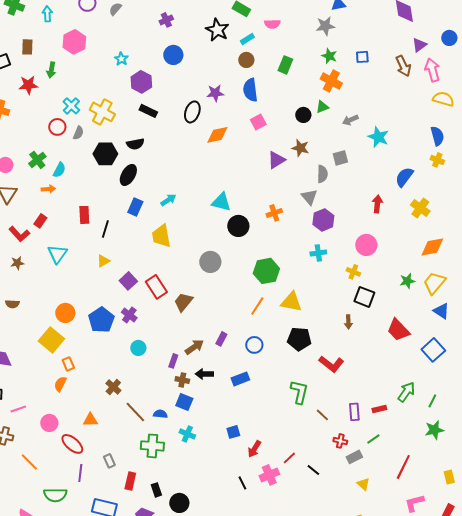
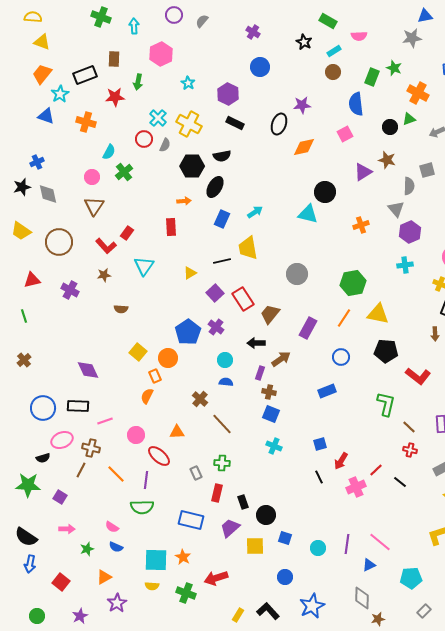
purple cross: (166, 20) -> (253, 32), turned -32
black star: (217, 30) -> (304, 42), size x0.7
green star: (329, 56) -> (394, 68), moved
cyan star: (121, 59) -> (188, 83), moved
blue semicircle: (250, 90) -> (356, 104), moved
cyan semicircle: (59, 170) -> (109, 152), moved
orange arrow: (48, 189) -> (184, 201), moved
black circle: (238, 226) -> (325, 192), moved
black line: (105, 229) -> (222, 261), moved, turned 60
brown semicircle: (12, 304) -> (121, 309), moved
orange circle: (65, 313) -> (168, 358), moved
purple rectangle: (221, 339) -> (308, 328), moved, size x1.5
yellow square: (51, 340) -> (138, 352), size x0.7
black arrow: (204, 374) -> (256, 343), moved
blue semicircle: (160, 414) -> (226, 382), moved
red cross: (340, 441) -> (410, 450), moved
green cross: (152, 446) -> (222, 463), moved, size x0.7
purple line: (80, 473) -> (146, 480), moved
black line: (242, 483) -> (319, 477), moved

